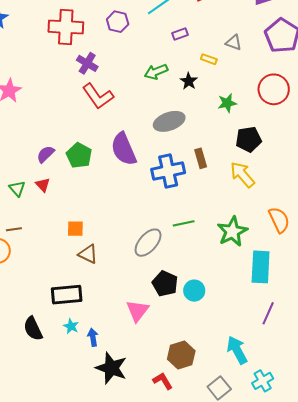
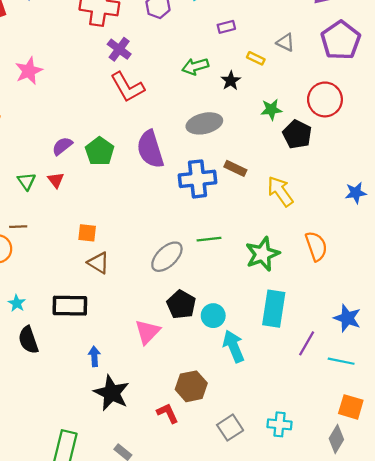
black pentagon: (248, 139) -> (297, 134), moved, turned 30
brown rectangle: (201, 158) -> (235, 168), turned -54
cyan rectangle: (261, 267) -> (274, 309), moved
purple line: (268, 313) -> (307, 343), moved
cyan star: (71, 326) -> (17, 303), moved
cyan arrow: (237, 350) -> (234, 346), moved
cyan cross: (263, 381) -> (279, 424), turned 30

